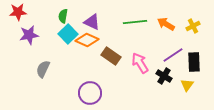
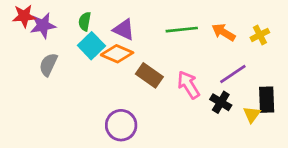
purple star: (29, 35) -> (43, 25), moved
black rectangle: (194, 62) -> (267, 100), moved
gray semicircle: (43, 69) -> (48, 65), moved

